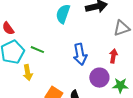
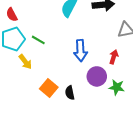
yellow arrow: (28, 73) -> (25, 62), turned -35

